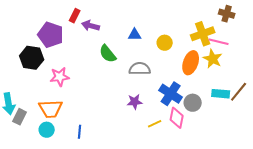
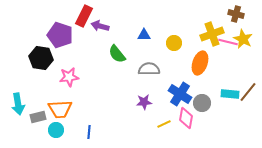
red rectangle: (75, 16) -> (84, 16), size x1.5
yellow star: (213, 59) -> (243, 39), moved
gray rectangle: (20, 117) -> (38, 117), moved, turned 49

